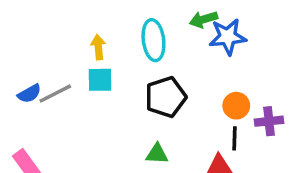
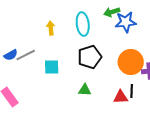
cyan square: (100, 80) -> (52, 67), moved
orange circle: (236, 106) -> (131, 62), size x1.6
black line: (235, 138) -> (132, 91), moved

